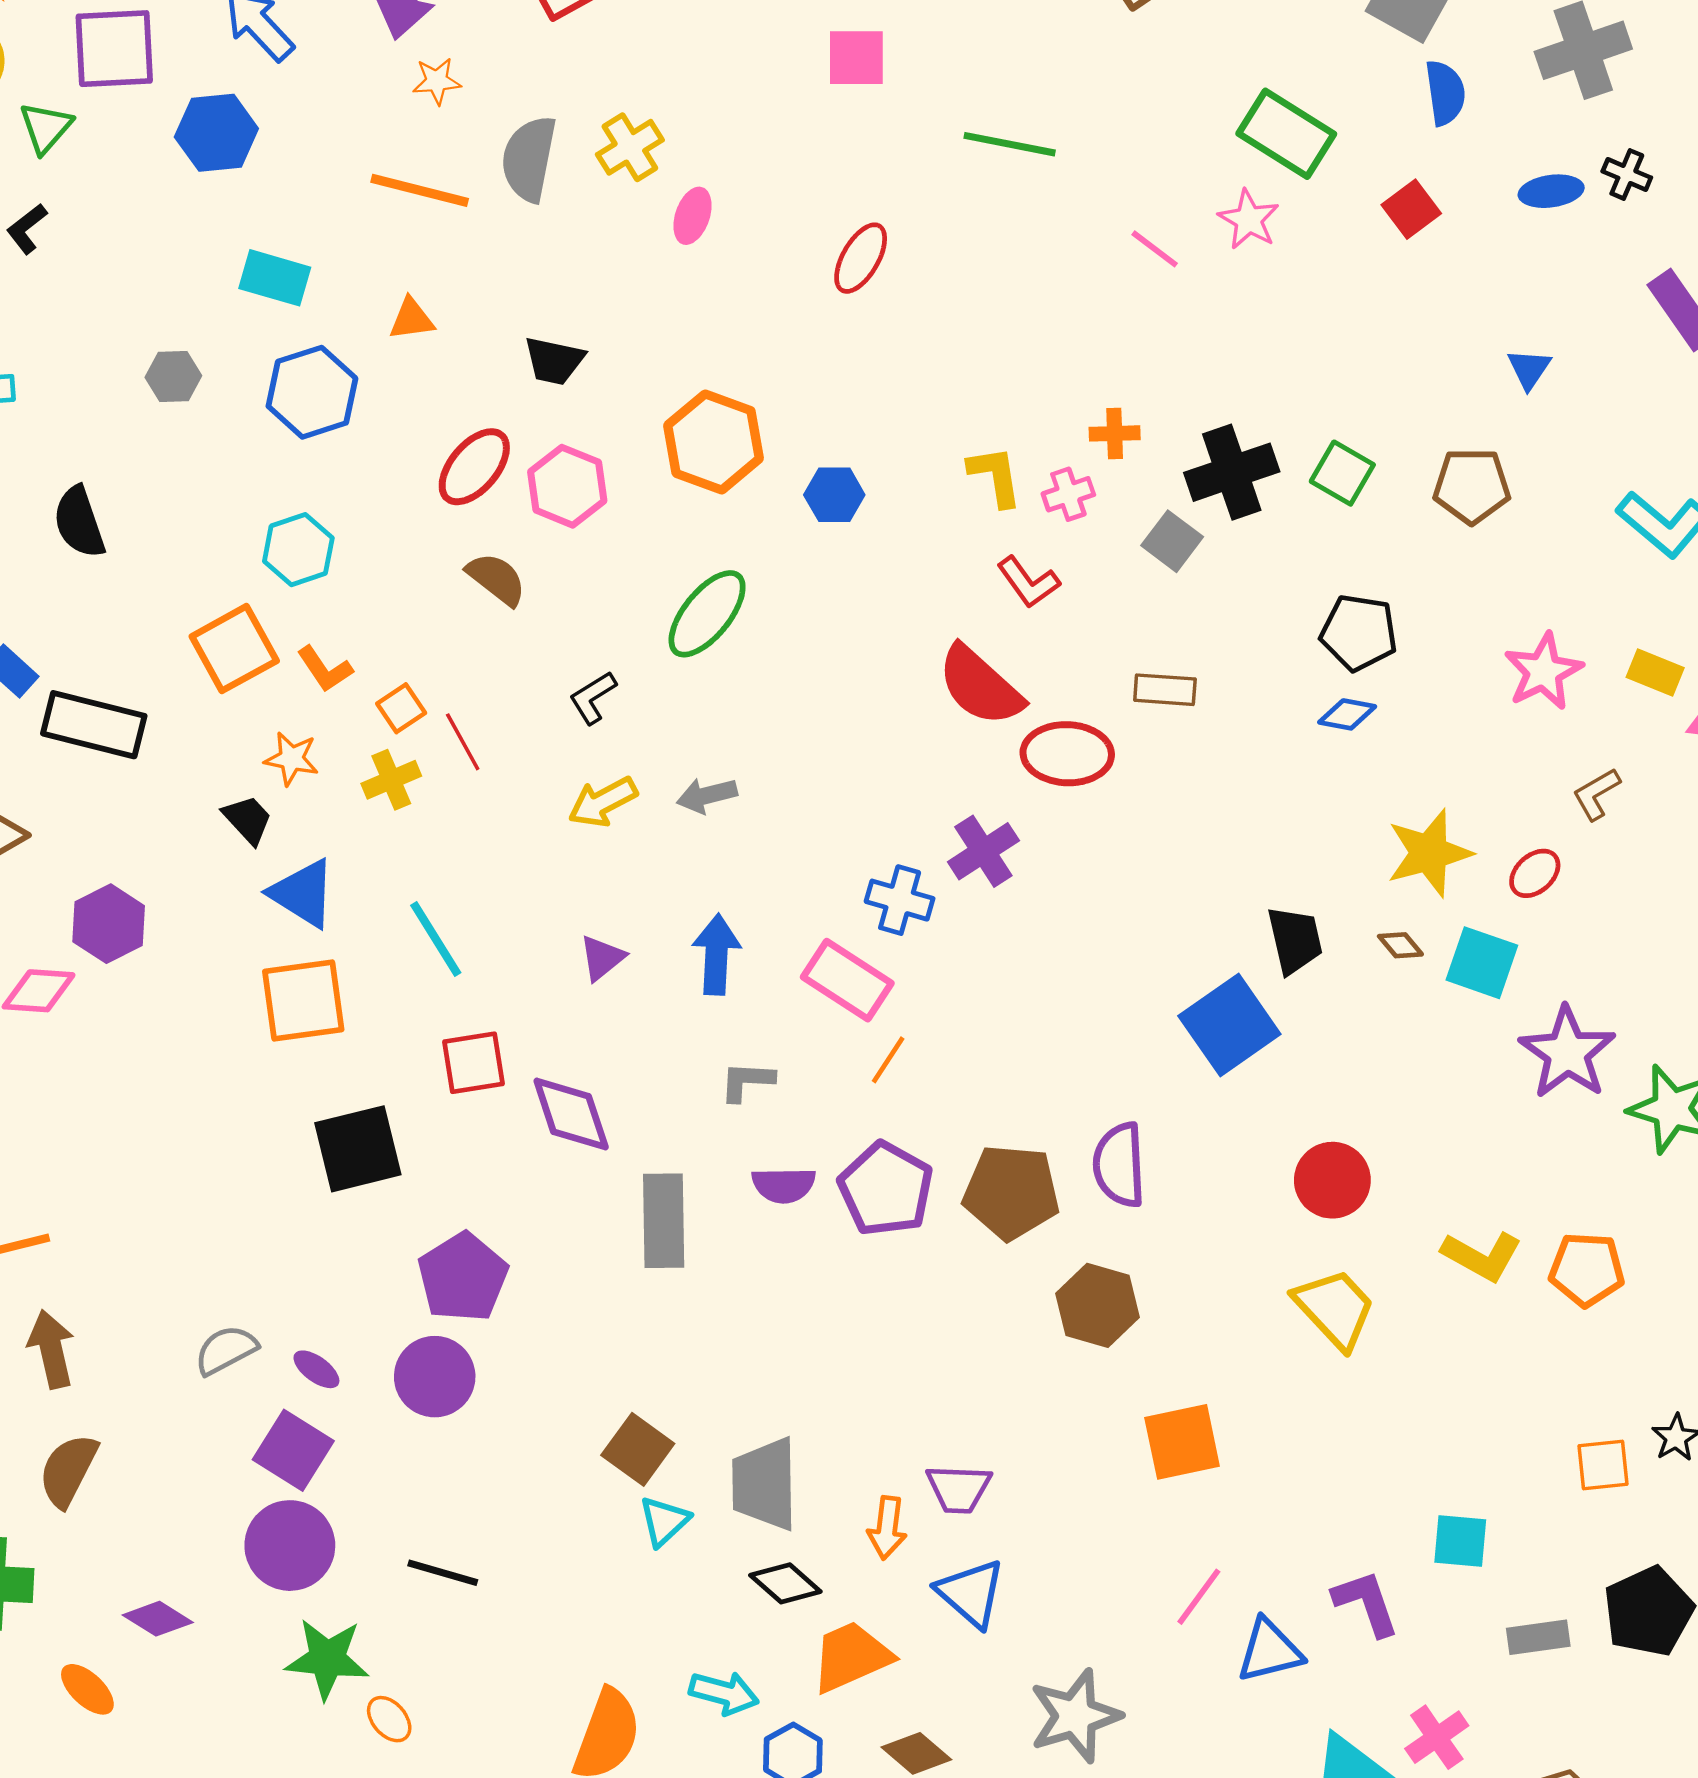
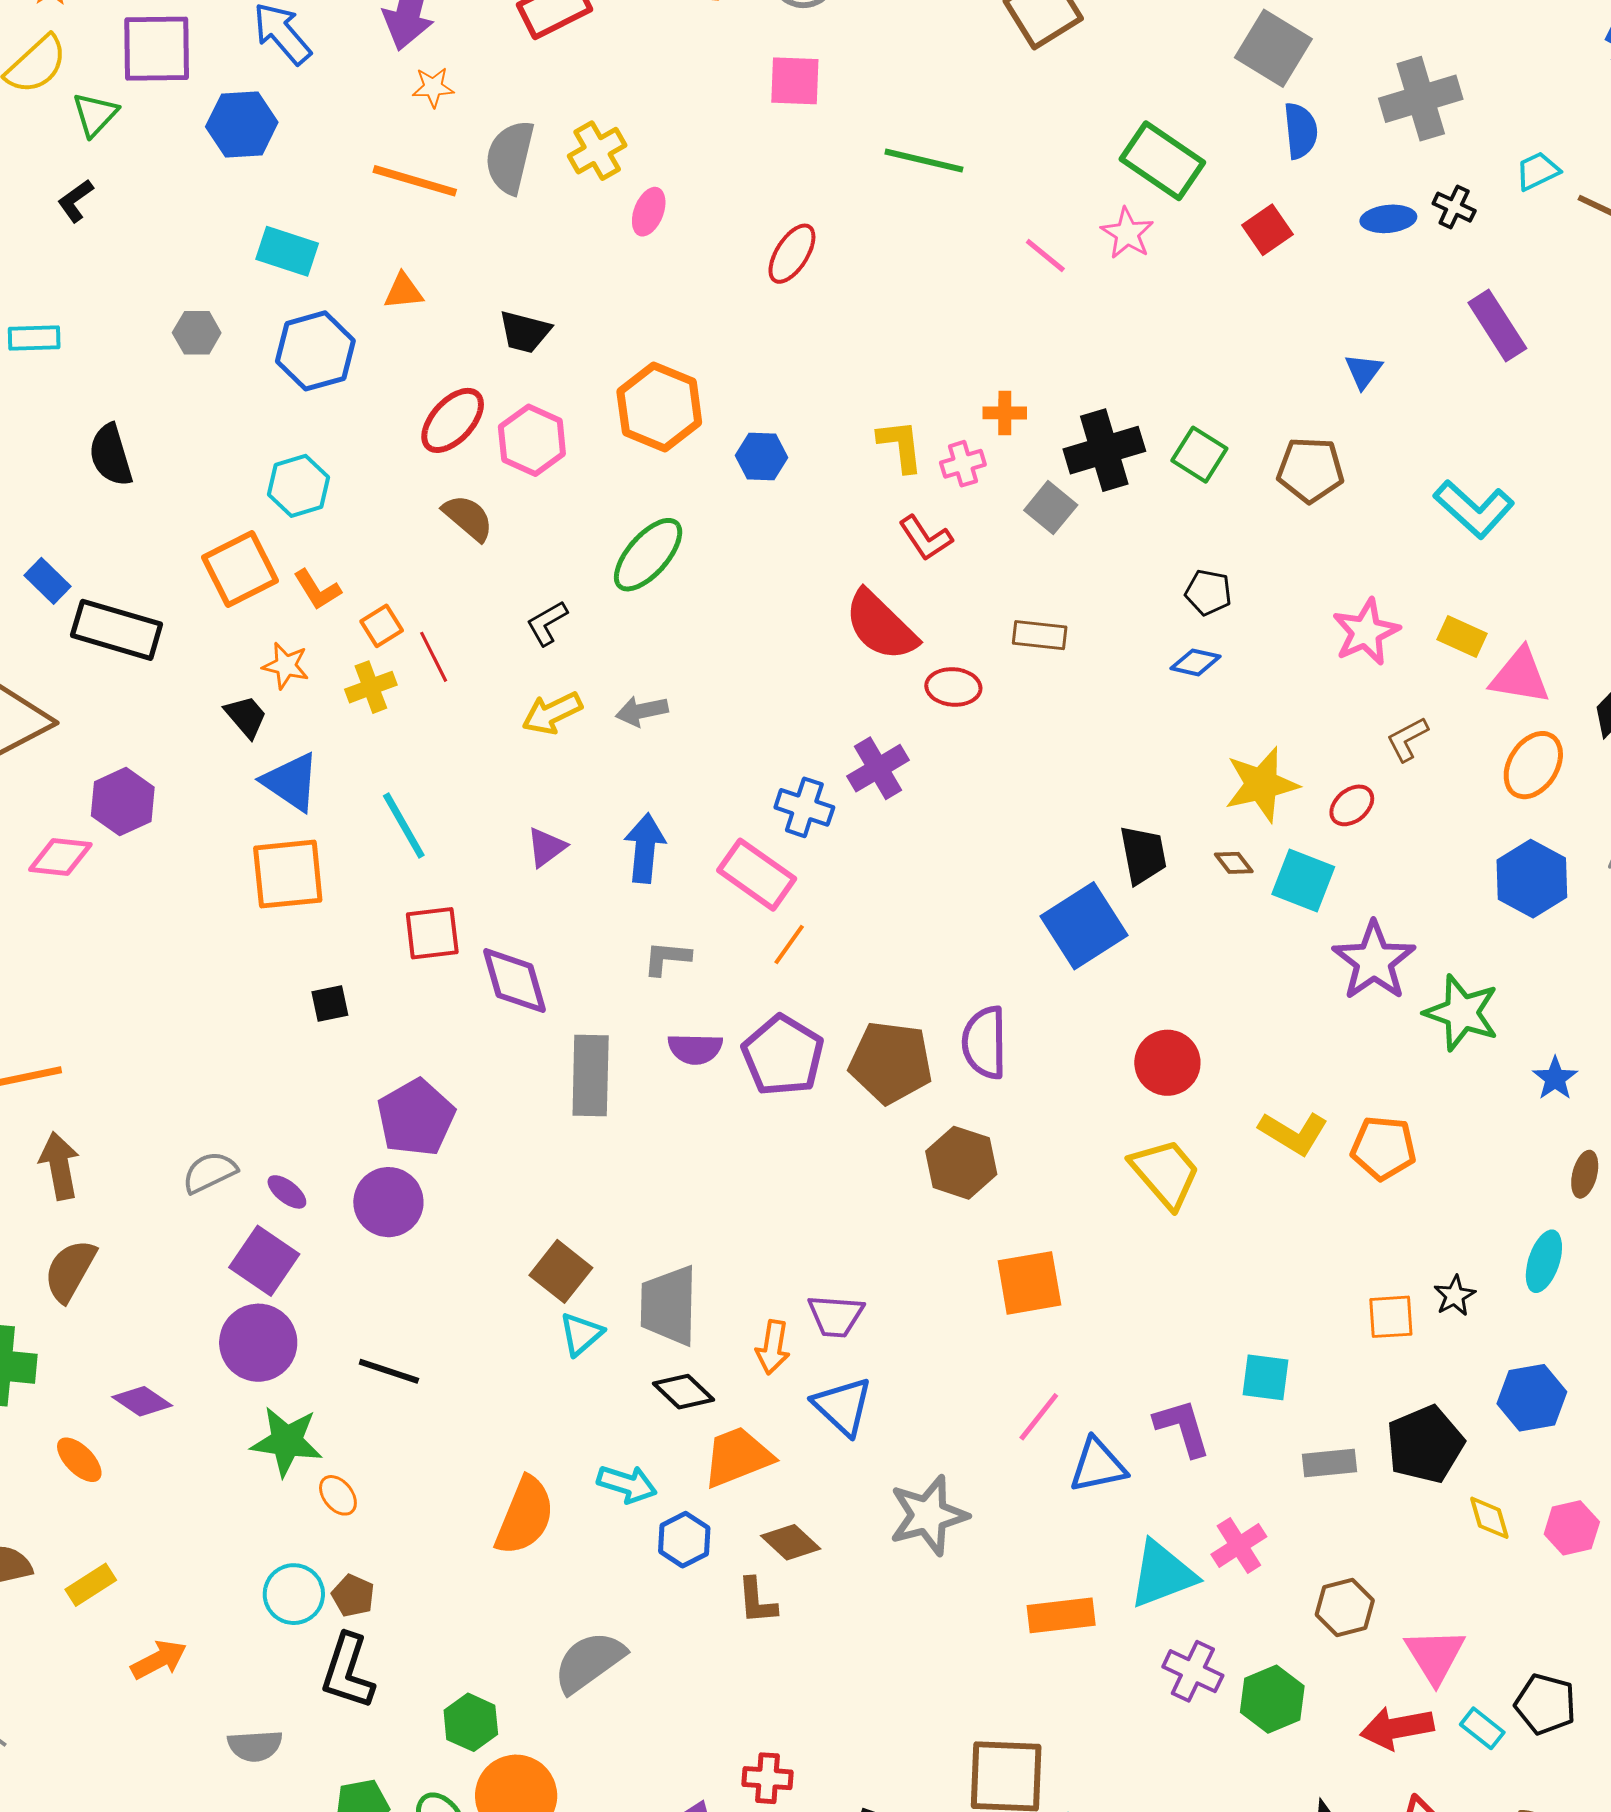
black pentagon: (1359, 633) -> (1208, 592), size x0.7
red ellipse: (1067, 754) -> (953, 687), size x0.7
black square: (358, 1149) -> (330, 1003), size x0.5

